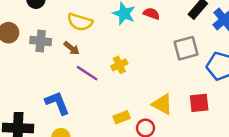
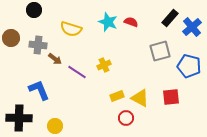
brown arrow: (72, 48) -> (55, 59), moved
blue L-shape: (57, 103) -> (39, 90), moved
yellow rectangle: (122, 117) -> (117, 96), moved

